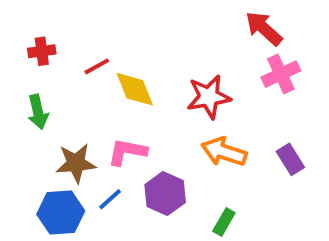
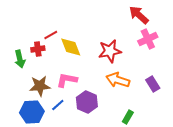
red cross: (42, 51) -> (38, 49), moved
green rectangle: (224, 222) -> (128, 117), moved

